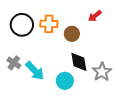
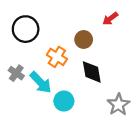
orange cross: (49, 24) -> (57, 57), moved, turned 30
gray star: (102, 72) -> (118, 105), moved
cyan circle: (65, 81) -> (64, 101), moved

